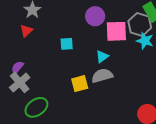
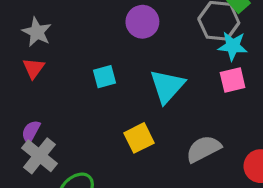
pink square: (116, 31) -> (233, 80), moved, size x0.7
cyan triangle: (102, 57) -> (167, 86), size x1.6
gray semicircle: (102, 76) -> (203, 149), moved

